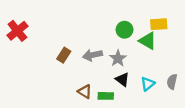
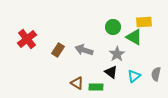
red cross: (17, 31) -> (27, 39), moved
gray arrow: (92, 55) -> (84, 50), turned 30
gray star: (118, 58) -> (117, 54), moved

